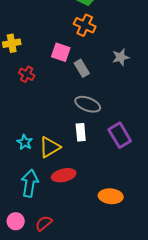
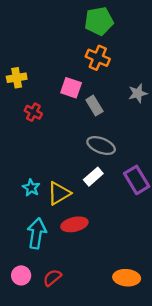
white rectangle: (81, 132) -> (93, 177), turned 54
orange ellipse: (111, 196) -> (127, 278), moved

